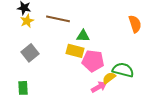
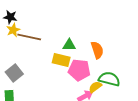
brown line: (58, 19) -> (29, 37), moved
orange semicircle: (135, 24) -> (97, 50), moved
gray square: (30, 53) -> (14, 73), moved

